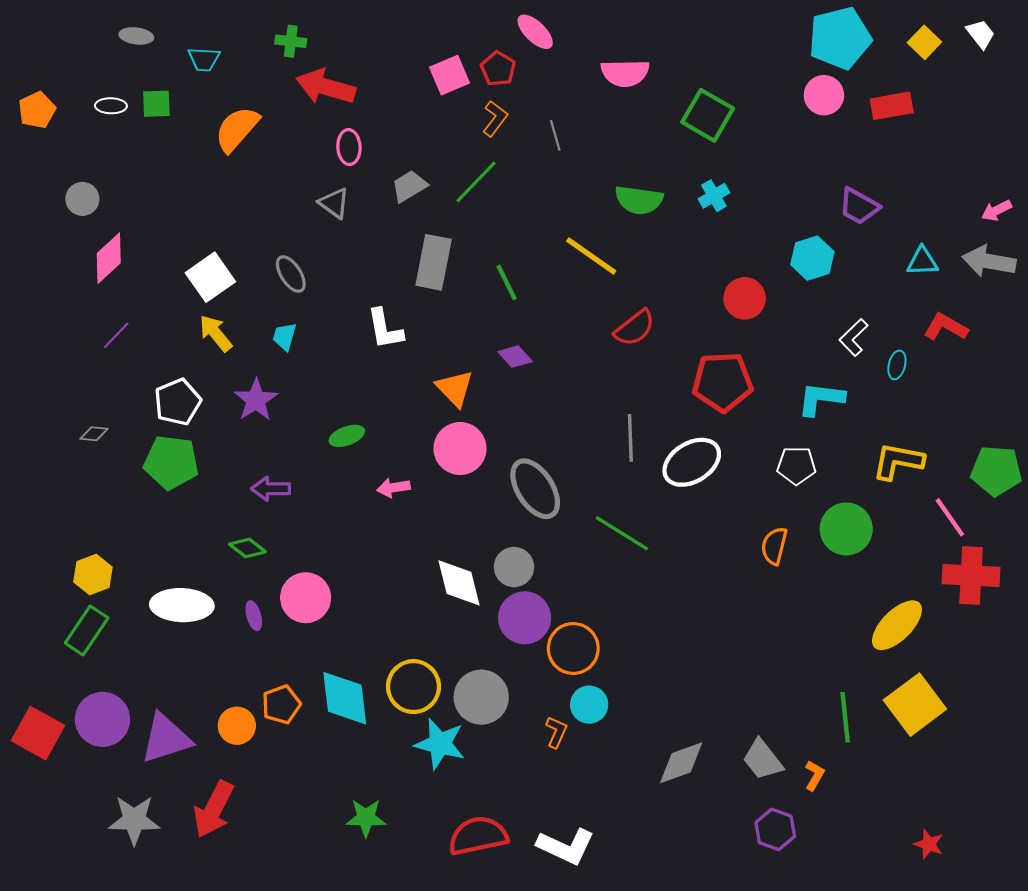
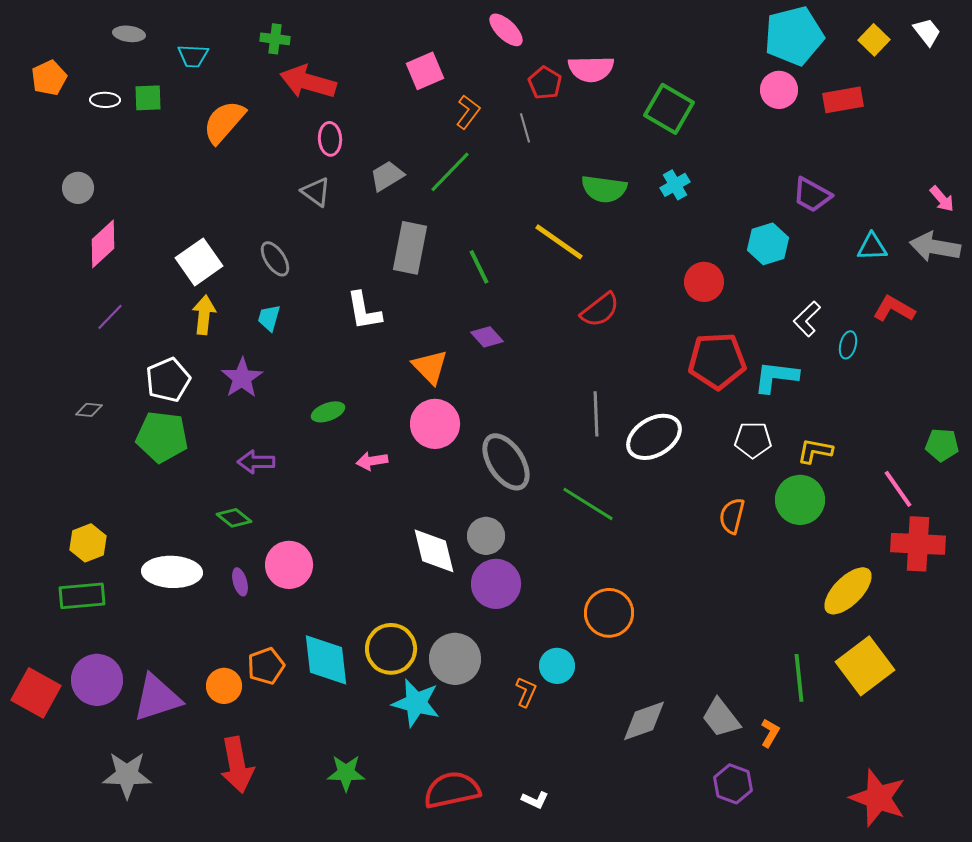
red pentagon: (498, 69) -> (545, 83), moved
orange pentagon: (37, 110) -> (49, 78), moved
pink arrow: (996, 211) -> (942, 199), turned -104
yellow arrow: (216, 333) -> (204, 315), turned 45
red pentagon: (722, 382) -> (717, 361), moved
yellow L-shape: (898, 461) -> (815, 451), moved, size x0.7
green pentagon: (996, 471) -> (942, 445), size x0.7
green rectangle: (87, 631) -> (82, 596), turned 51
orange circle: (573, 648) -> (609, 613), moved
red arrow: (214, 809) -> (237, 765), moved, turned -38
red star: (929, 844) -> (878, 798), size x2.0
white L-shape: (566, 846) -> (535, 800), size x0.5

